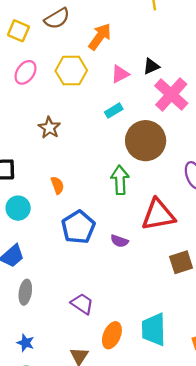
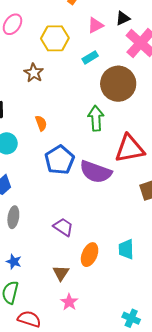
yellow hexagon: (71, 71) -> (55, 38), moved
purple semicircle: (119, 241) -> (96, 172), size x2.0
cyan trapezoid: (154, 329) -> (126, 249), size x0.7

